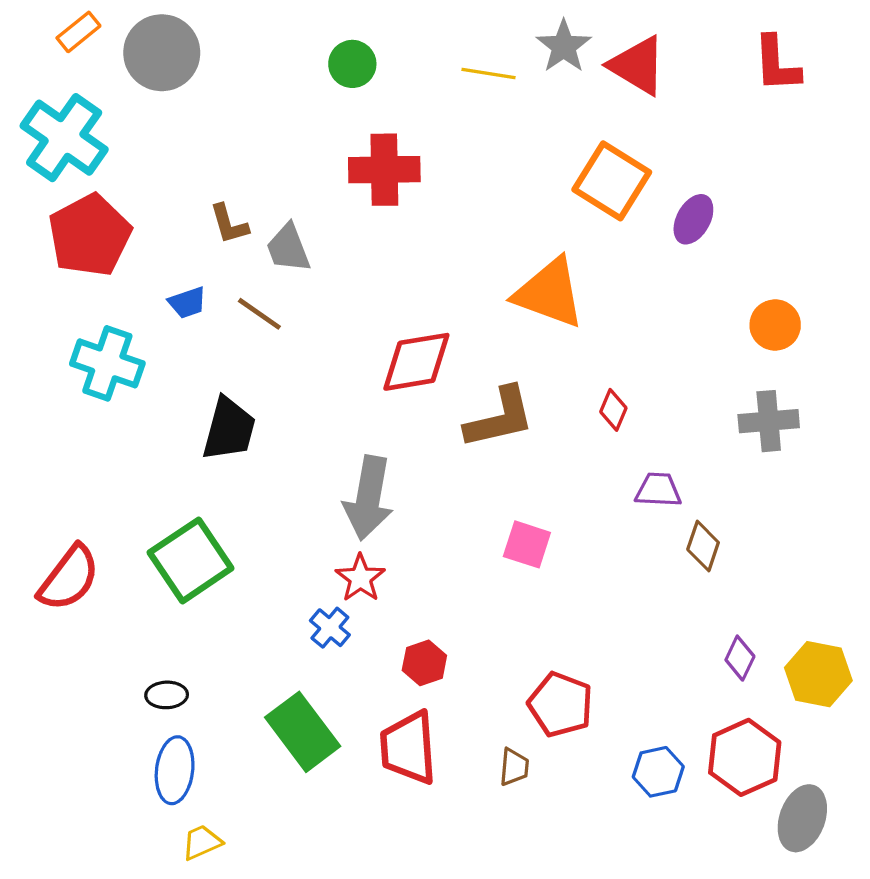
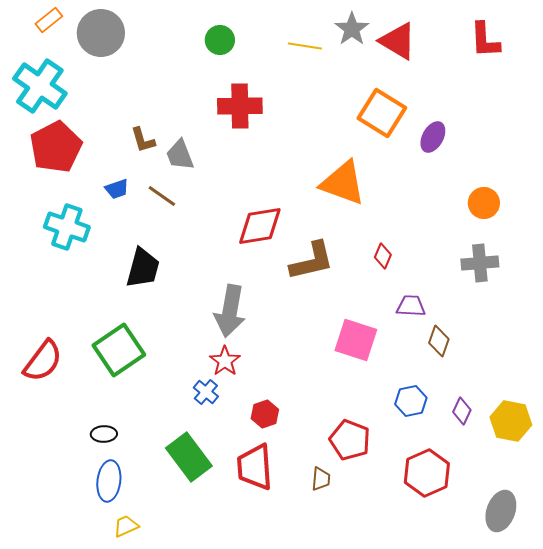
pink square: (527, 544) -> (356, 340), moved, size x1.4
red hexagon: (745, 757) -> (427, 473), moved
blue hexagon: (658, 772) -> (411, 401), moved

